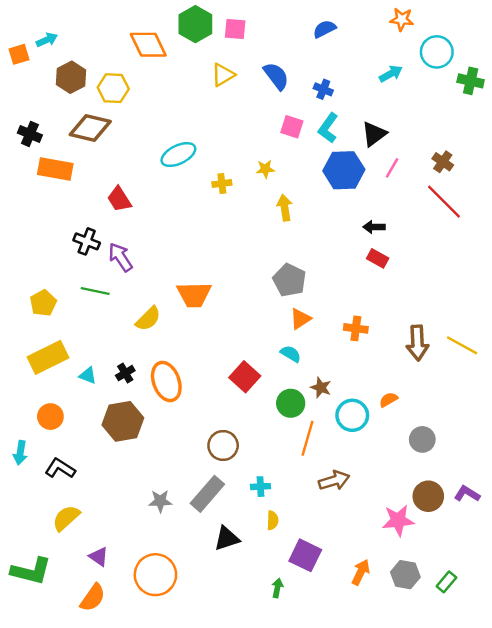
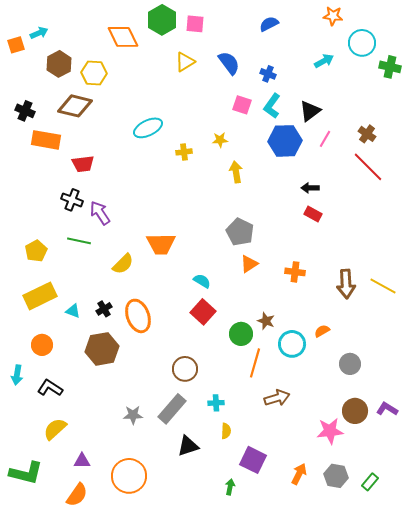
red trapezoid: (119, 199) -> (83, 164), moved, turned -65
cyan semicircle: (291, 354) -> (202, 281), moved
purple triangle: (99, 557) -> (82, 461), turned -36

